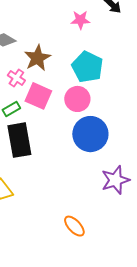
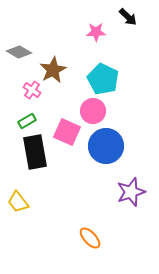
pink square: (38, 96) -> (67, 132), moved

